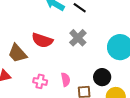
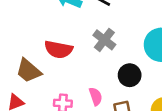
black circle: (102, 77) -> (130, 75), moved

